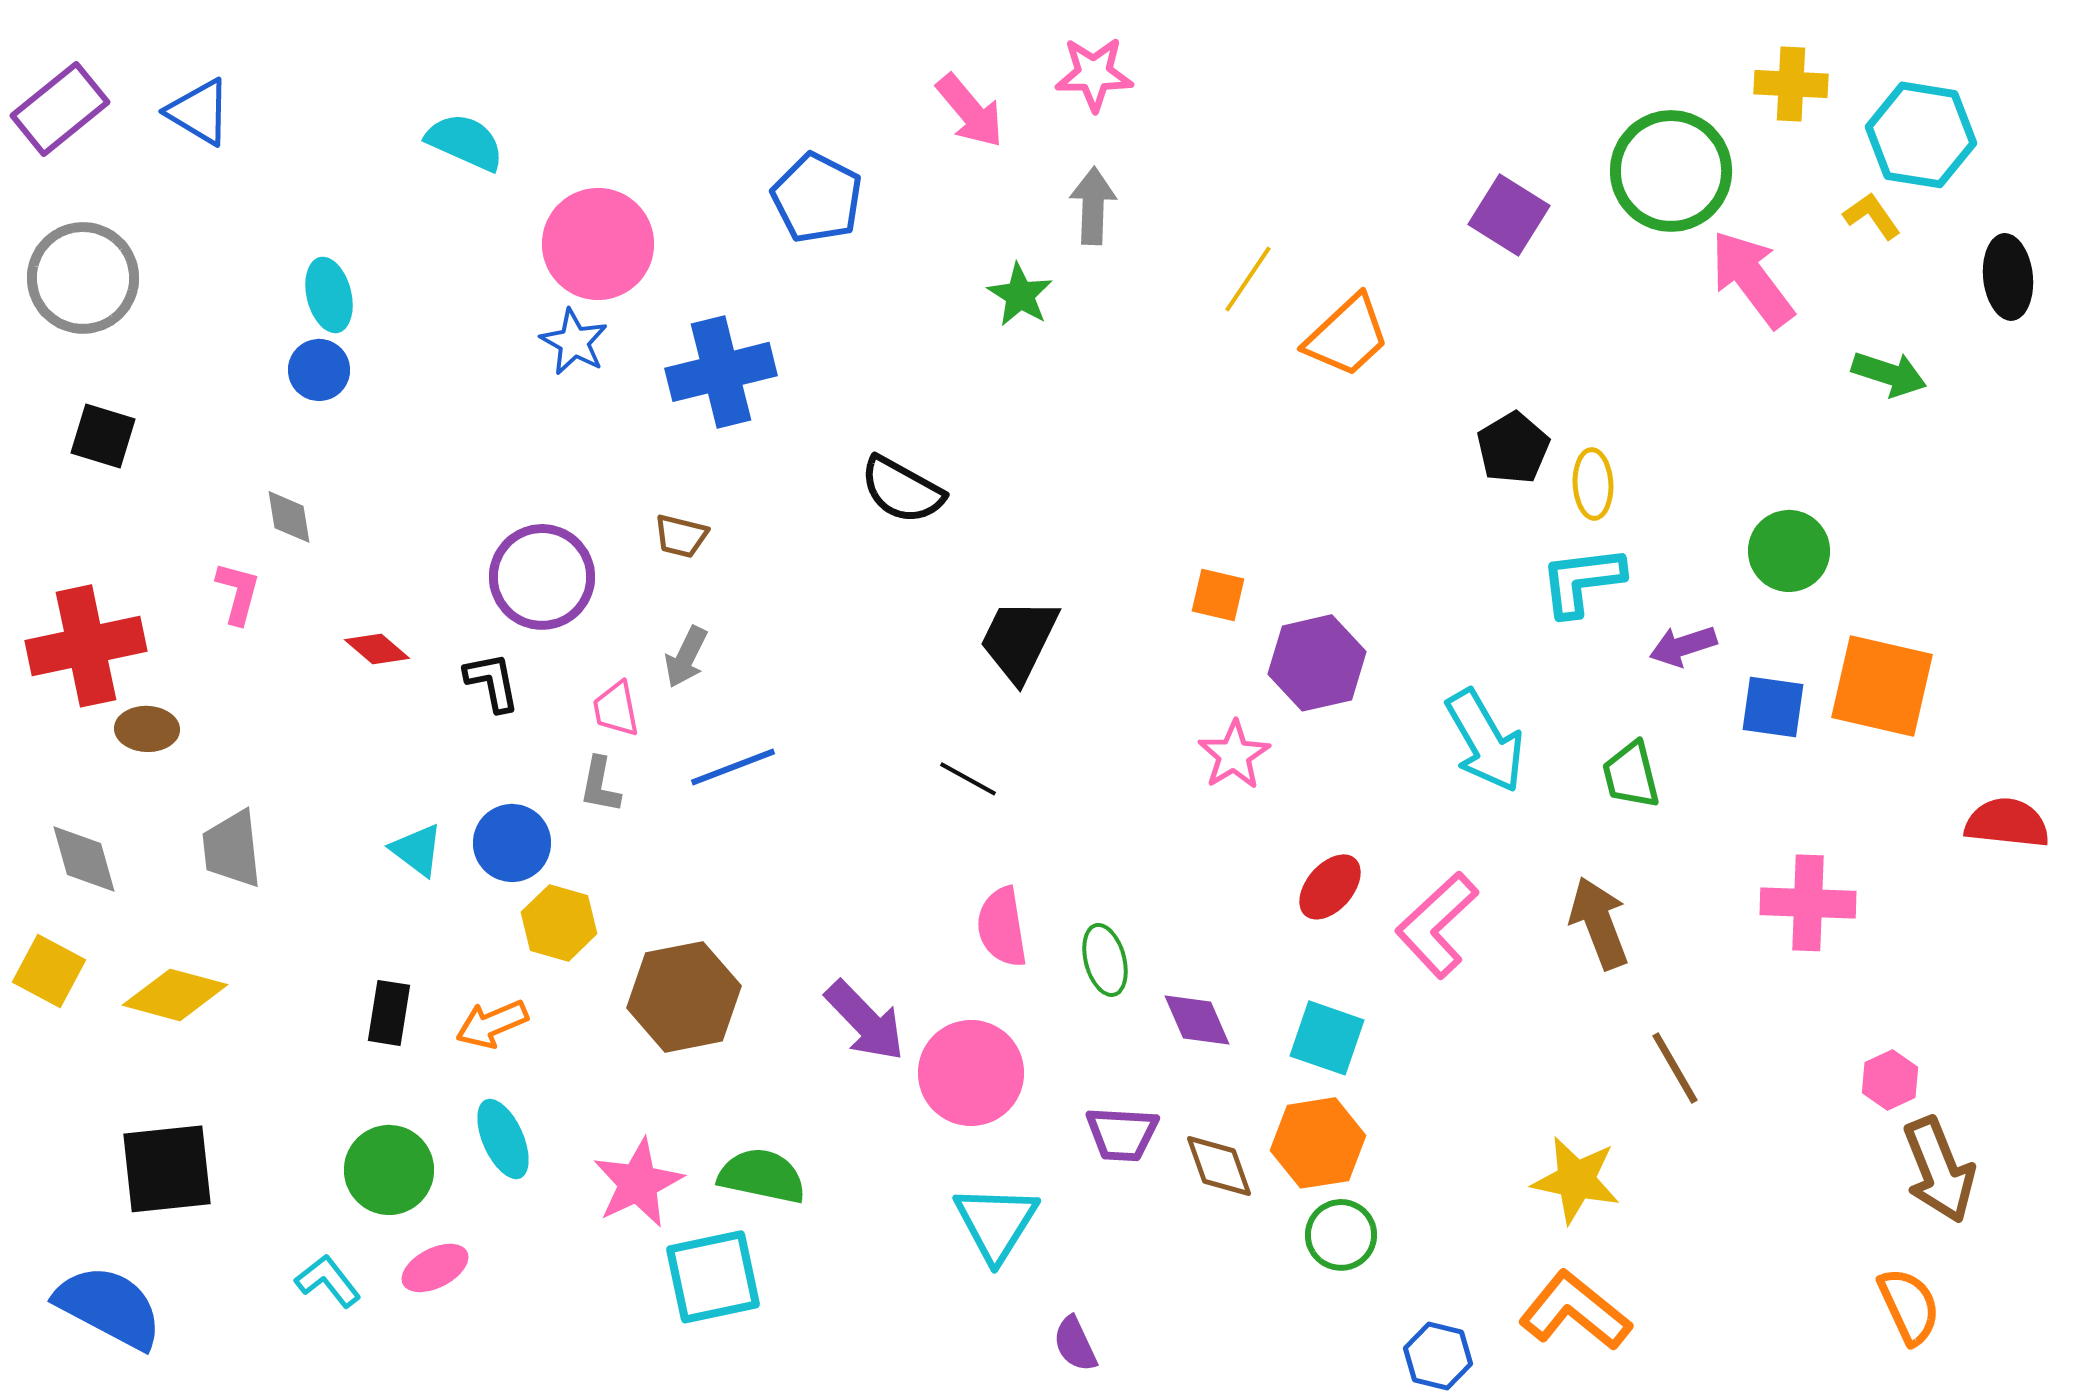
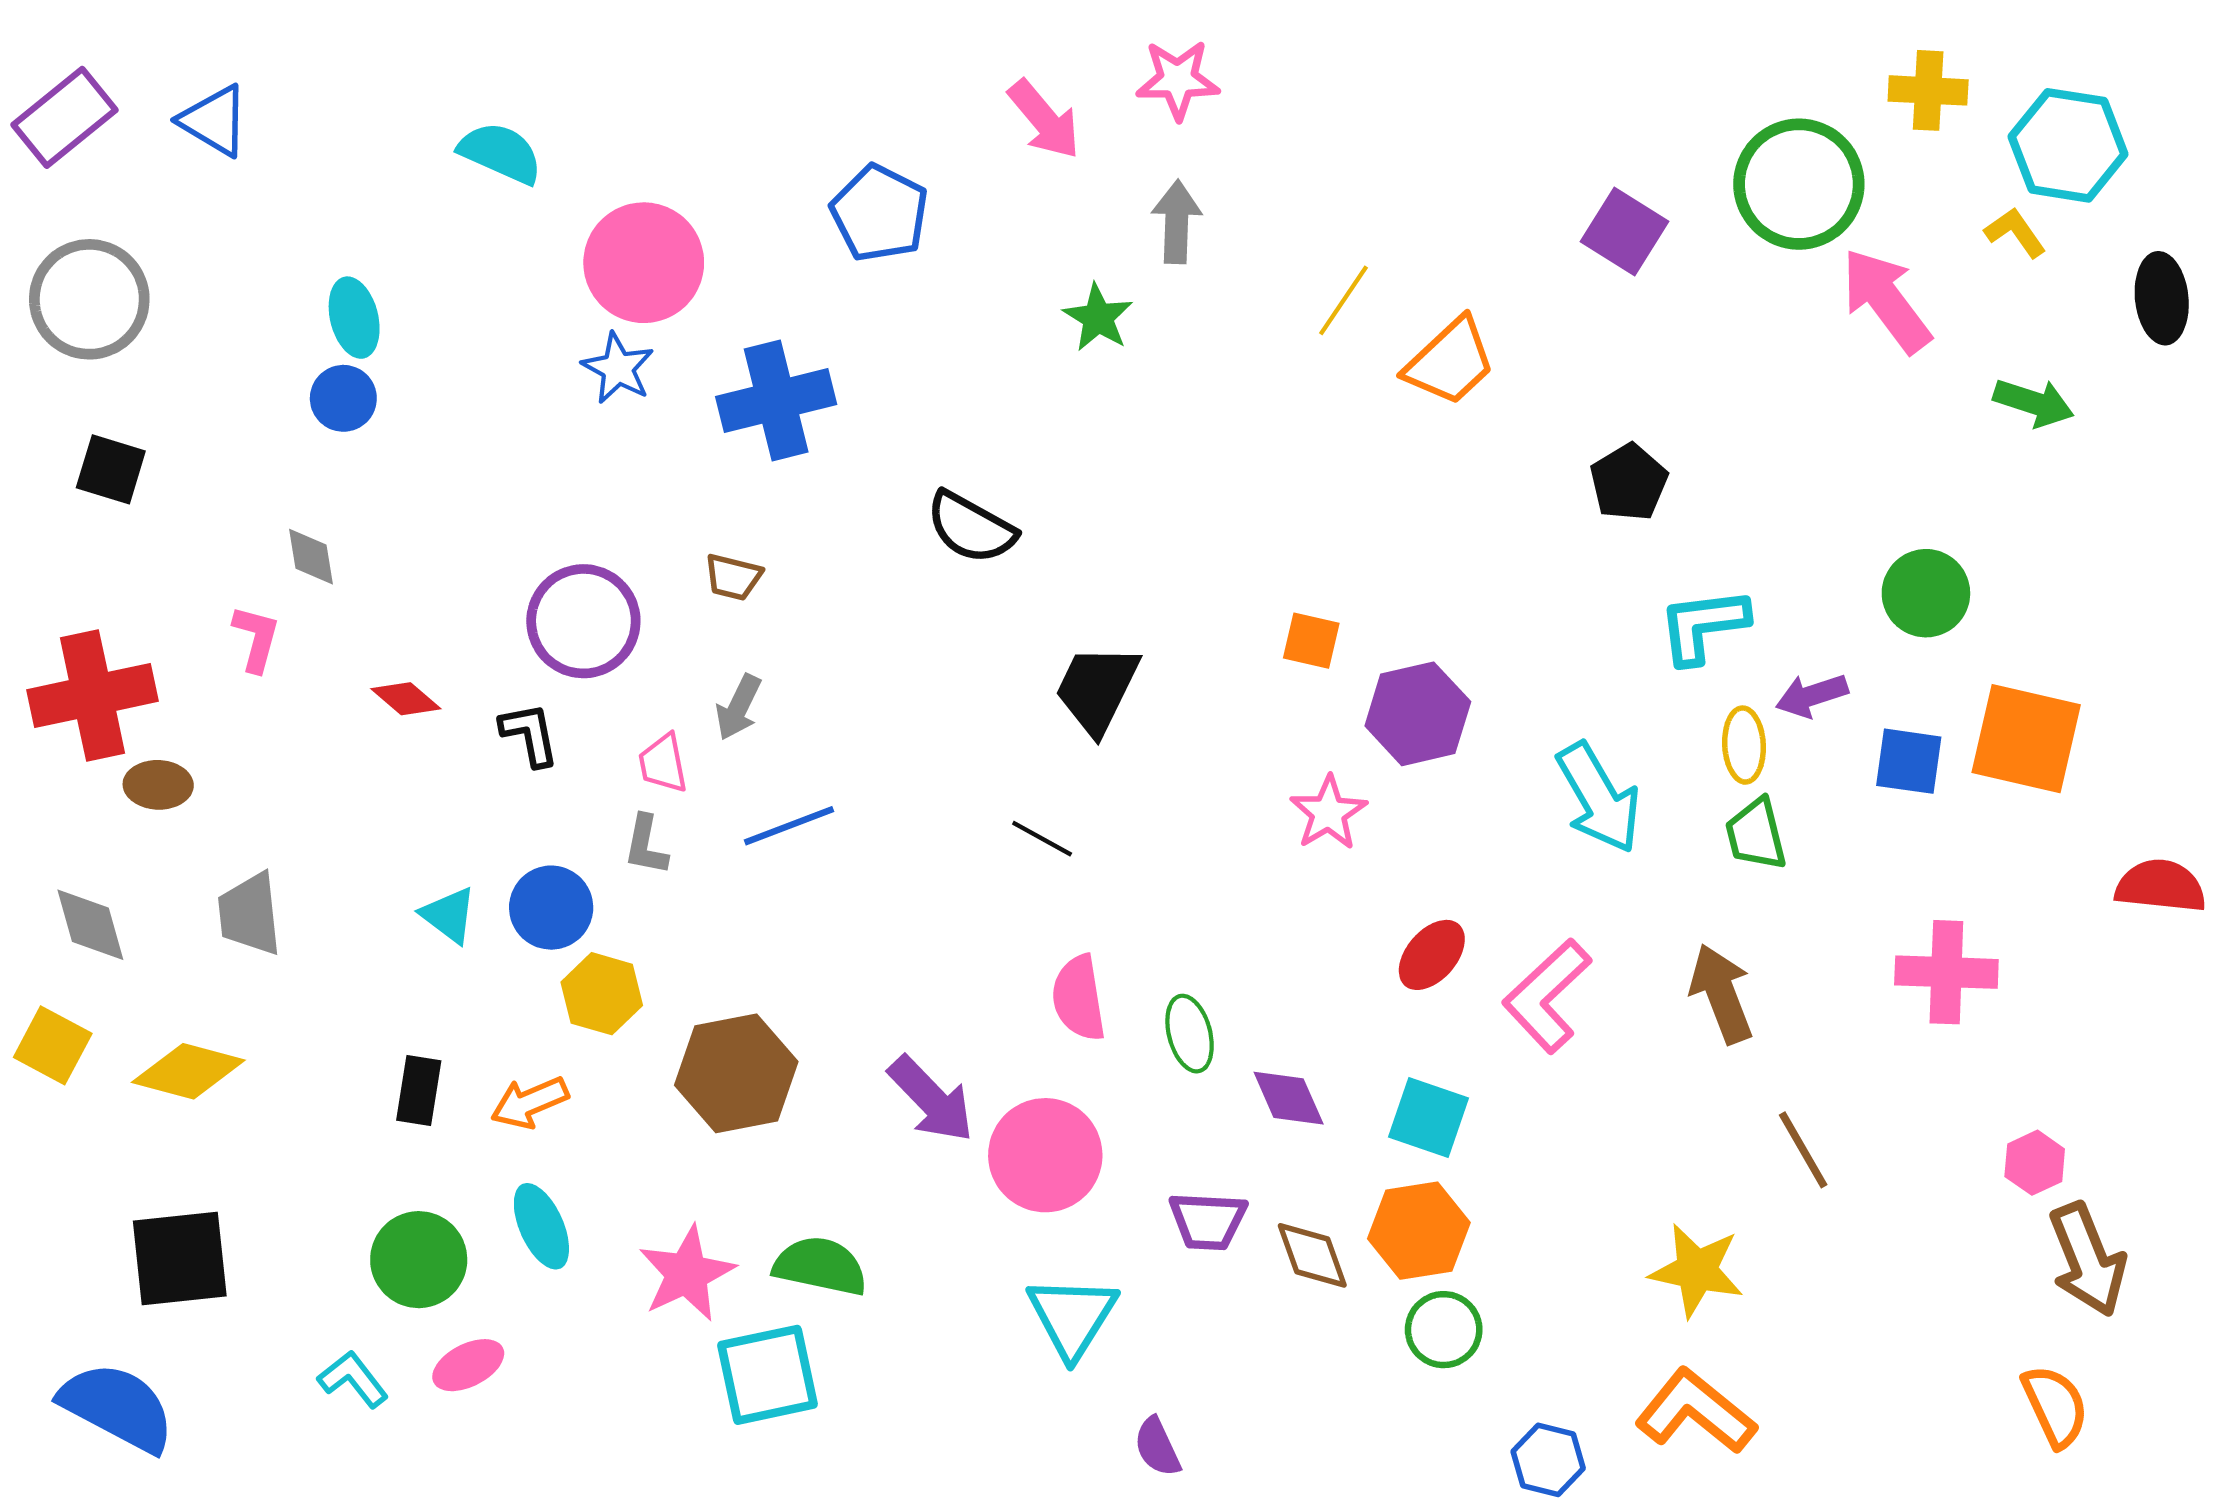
yellow ellipse: (1593, 484) -> (1744, 745), moved

